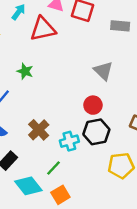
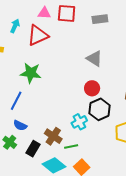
green star: (25, 71) -> (31, 73), size x1.5
brown cross: (39, 130) -> (53, 136), moved
green line: (53, 168) -> (71, 146), turned 48

